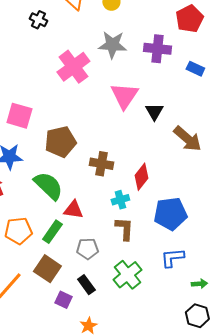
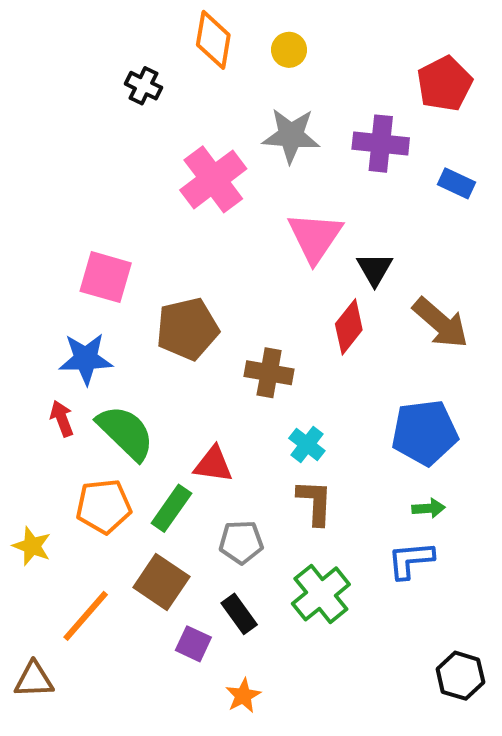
red diamond: (141, 177) -> (349, 327), moved
green semicircle: (48, 186) -> (126, 433), moved
cyan cross: (120, 200) -> (307, 444), turned -36
blue pentagon: (170, 214) -> (425, 433), moved
green arrow: (199, 284) -> (429, 508), moved

